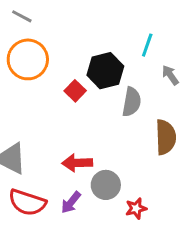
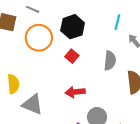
black hexagon: (105, 71) -> (73, 27), moved
red arrow: (77, 163) -> (75, 92), moved

